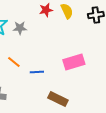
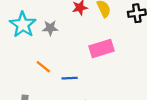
pink rectangle: (74, 62) -> (101, 49), moved

